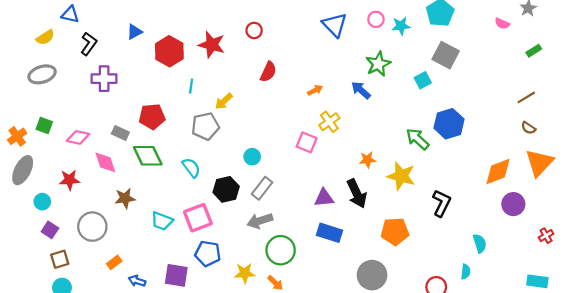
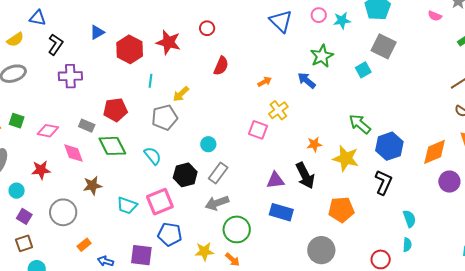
blue hexagon: (449, 124) -> (389, 146), moved
cyan semicircle: (480, 243) -> (409, 219), moved
brown square: (60, 259) -> (24, 243), moved

